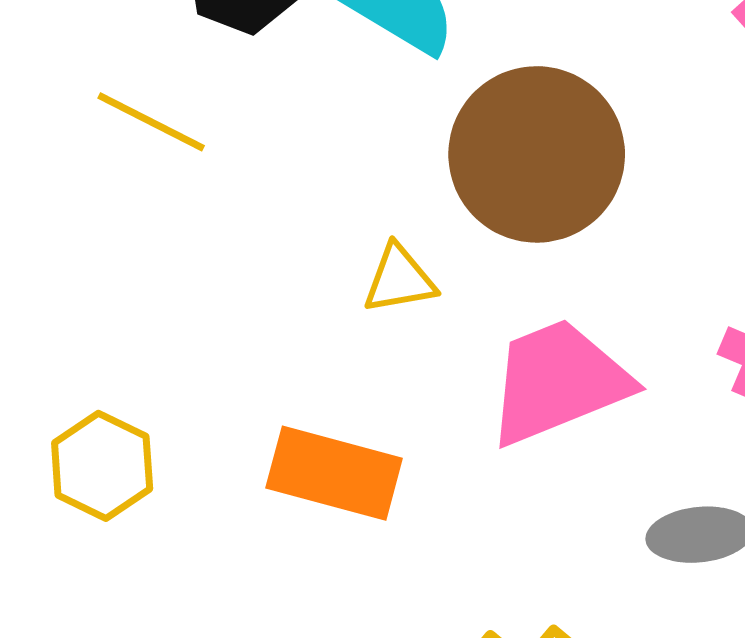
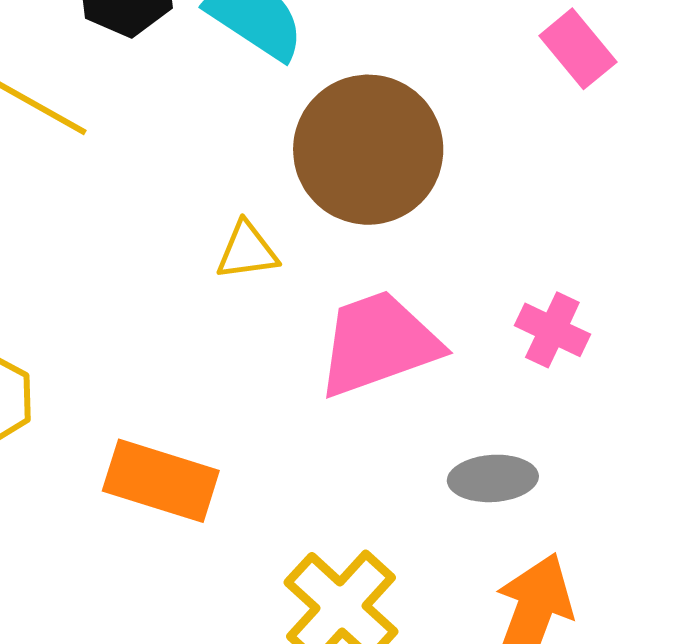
orange rectangle: (334, 473) -> (161, 481), moved

